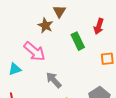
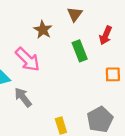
brown triangle: (59, 11) -> (75, 14), moved
gray arrow: (54, 80) -> (23, 97), moved

